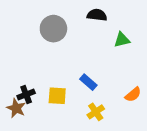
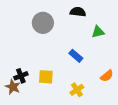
blue rectangle: (88, 82) -> (76, 56), moved

